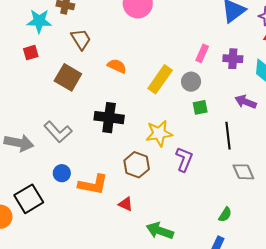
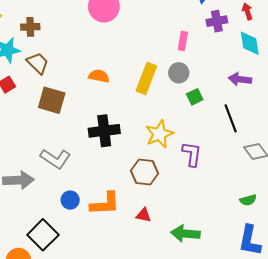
brown trapezoid: (81, 39) -> (38, 63), moved
purple cross: (233, 59) -> (217, 21), moved
green semicircle: (225, 215) -> (248, 200), turned 56

